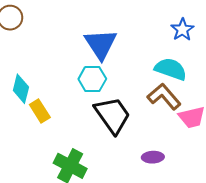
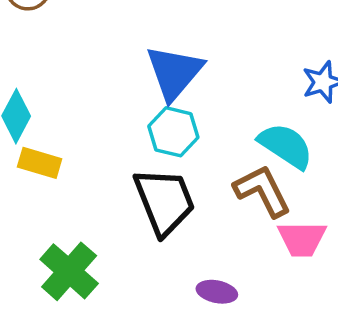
cyan hexagon: (92, 79) -> (173, 132), moved
yellow rectangle: (40, 111) -> (40, 163), turned -55

